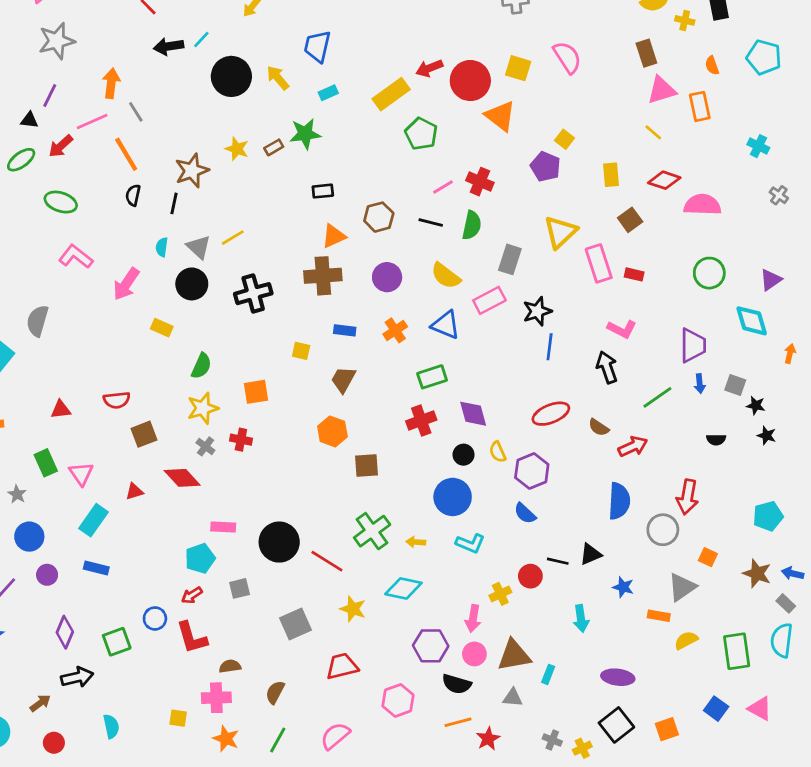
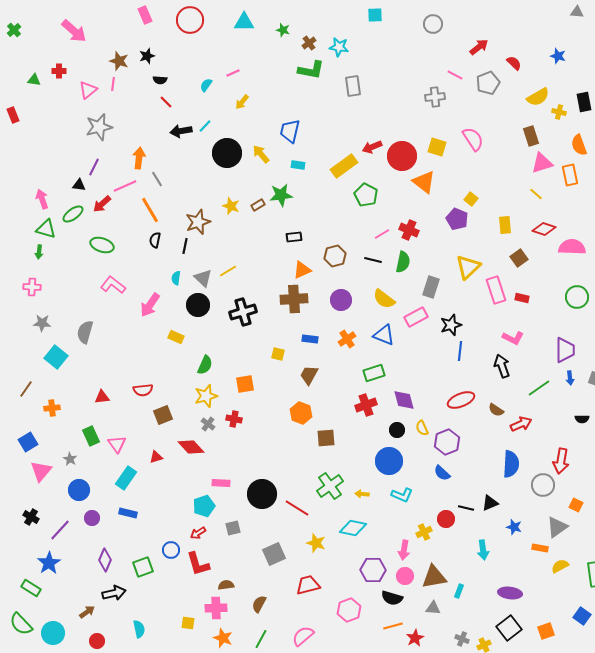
orange semicircle: (712, 65) -> (579, 145), size x1.5
cyan rectangle: (328, 93) -> (298, 165), turned 32

